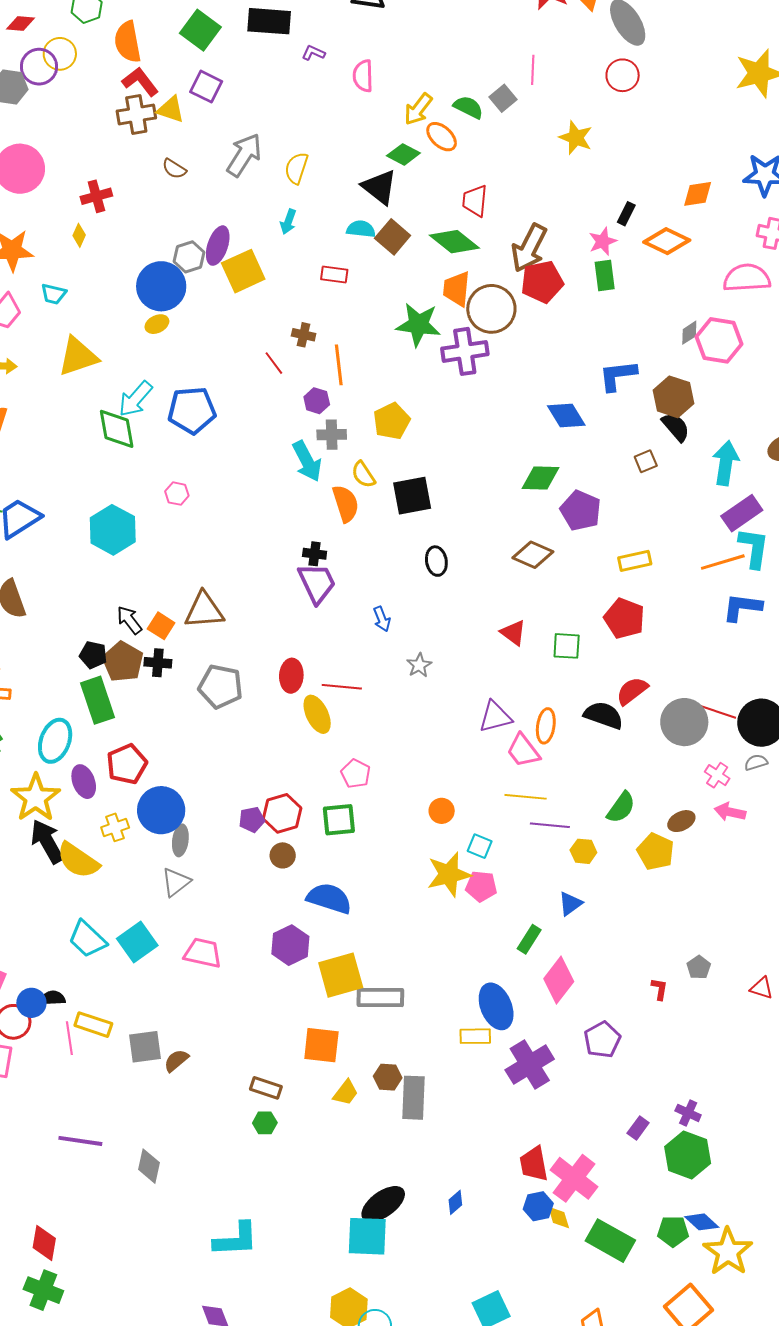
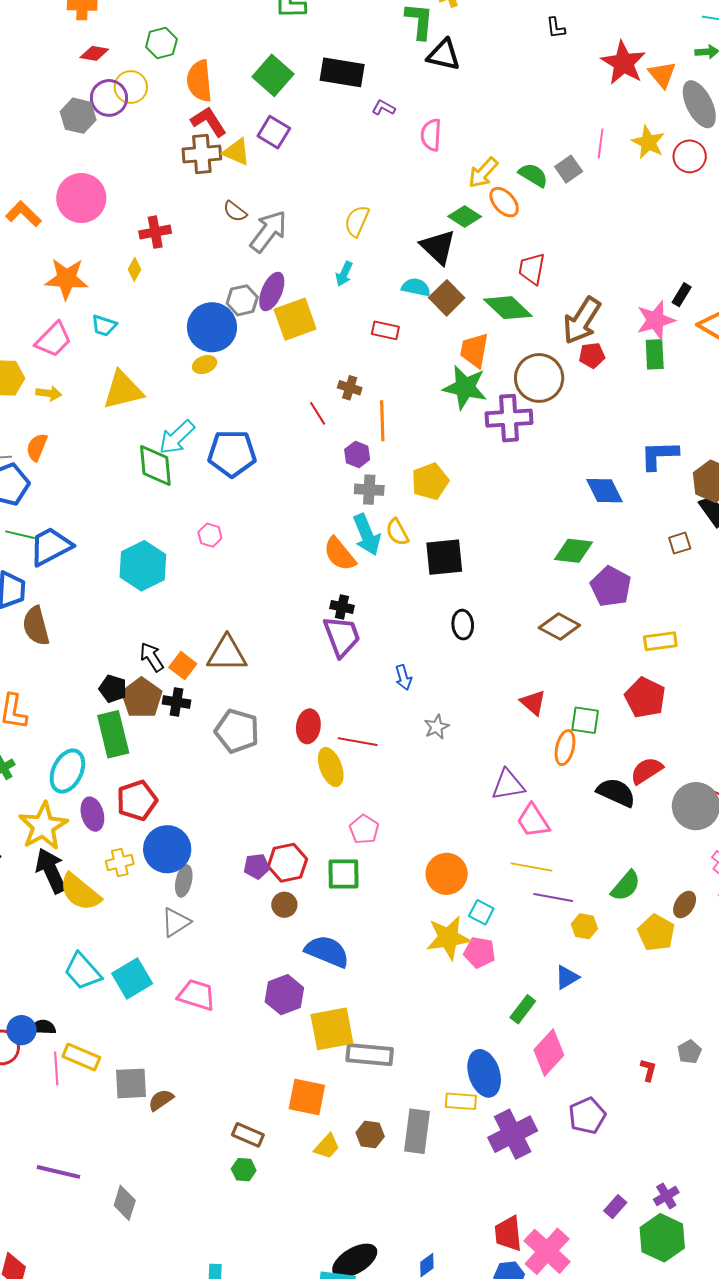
yellow star: (576, 138) -> (648, 142), moved
gray arrow: (244, 155) -> (268, 231), moved
pink star: (603, 241) -> (656, 320), size x1.4
red pentagon: (542, 282) -> (592, 355), size x0.6
orange trapezoid: (457, 289) -> (474, 350), moved
cyan arrow: (307, 461) -> (367, 535), moved
orange semicircle: (346, 504) -> (340, 554), moved, turned 153
orange ellipse: (546, 726) -> (565, 748), moved
orange circle: (442, 811) -> (447, 874), size x1.6
brown ellipse: (681, 821) -> (685, 905), turned -36
gray rectangle: (414, 1098) -> (417, 1131), moved
purple cross: (688, 1113) -> (666, 1196), turned 30

